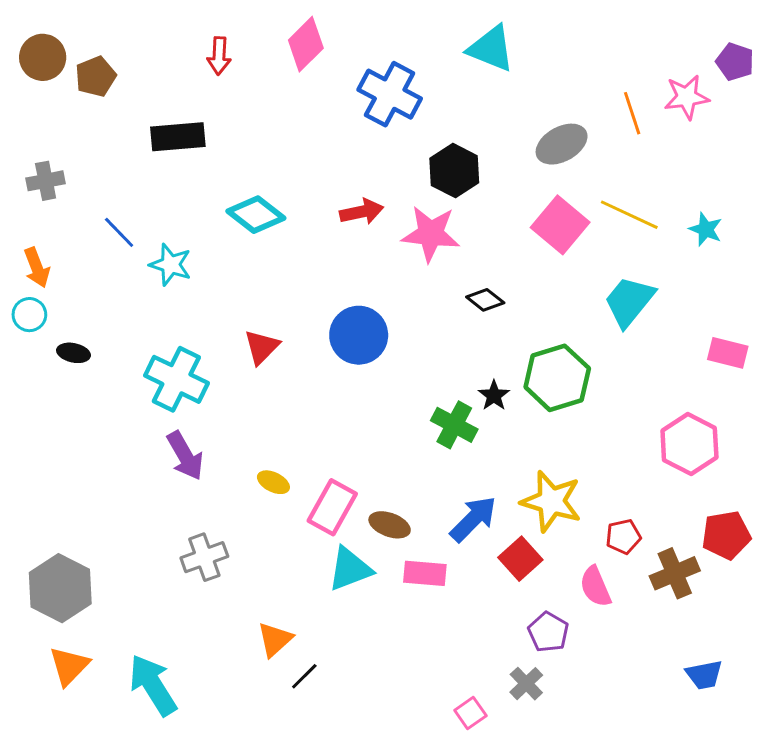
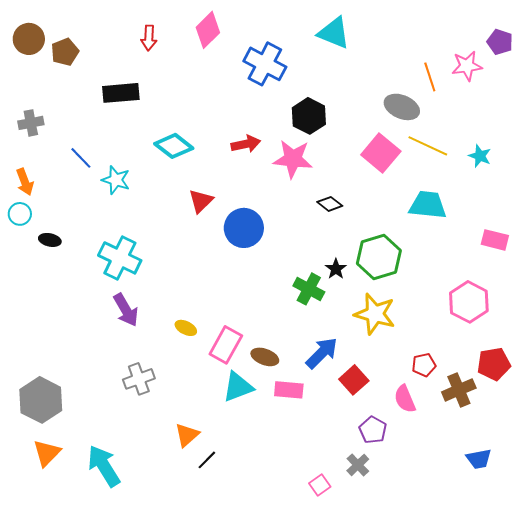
gray ellipse: (562, 144) -> (402, 107), moved, turned 52
cyan trapezoid: (629, 301) -> (428, 205), turned 57
red triangle: (262, 347) -> (201, 201), moved
yellow star: (551, 501) -> (375, 314), moved

